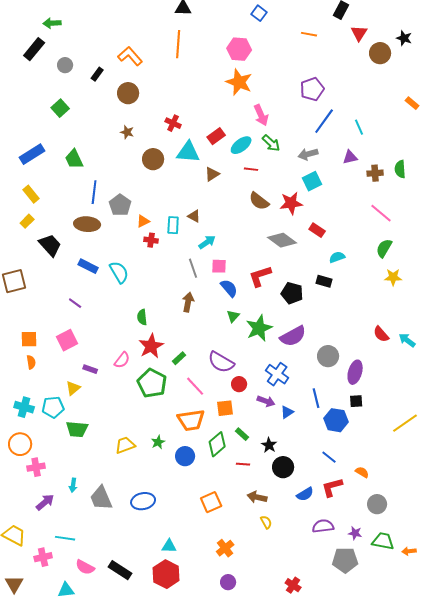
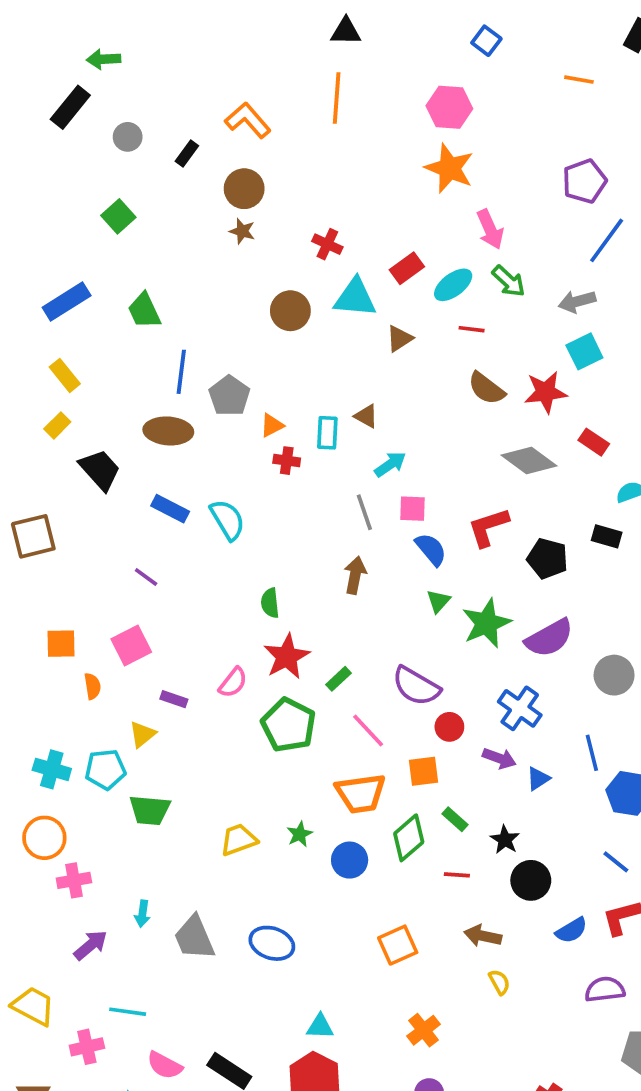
brown star: (127, 132) -> (242, 231), moved
orange semicircle: (31, 362) -> (92, 686), moved
blue ellipse: (143, 501) -> (272, 943), turned 30

